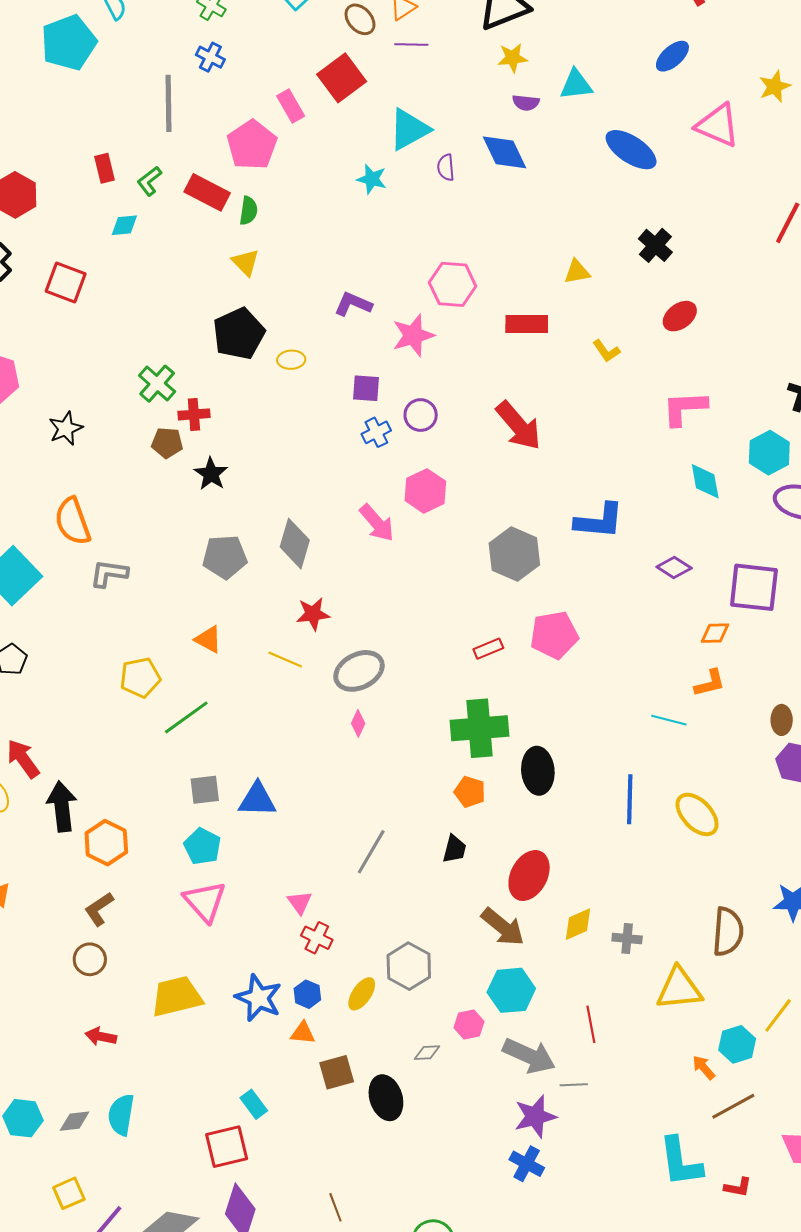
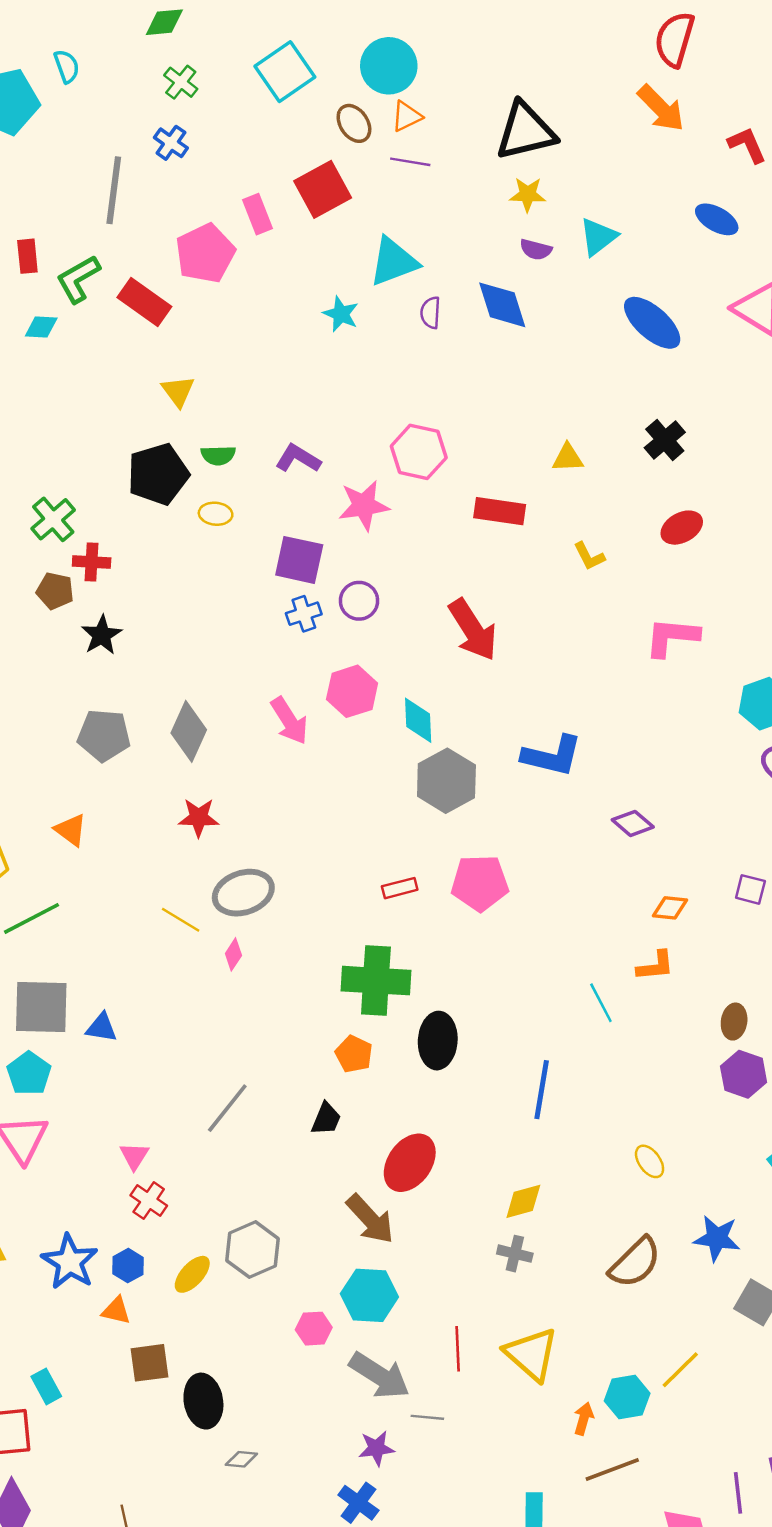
blue ellipse: (672, 56) -> (717, 219), turned 63
cyan triangle: (576, 85) -> (598, 237), turned -39
green L-shape: (149, 181) -> (78, 279), size x1.4
green semicircle: (249, 211) -> (218, 455), moved, turned 72
purple square: (366, 388) -> (299, 560), size x1.4
cyan diamond: (705, 481) -> (418, 720), moved
purple square: (754, 587) -> (750, 889), moved, size x0.5
yellow line: (285, 659) -> (181, 920), moved
cyan line: (669, 720) -> (601, 1003), turned 40
gray square: (205, 790) -> (41, 1007), size x1.6
blue triangle: (257, 800) -> (102, 1028), size x0.7
yellow ellipse: (697, 814) -> (650, 1161), moved, size x0.6
yellow diamond: (578, 924) -> (523, 1201), moved
brown semicircle: (728, 932) -> (635, 1262), turned 33
yellow triangle: (679, 989) -> (531, 1354), moved, turned 39
gray diamond: (427, 1053) -> (241, 1459), moved
orange arrow: (704, 1067) -> (584, 1419), turned 48
purple star: (535, 1116) -> (376, 1448), size x0.7

